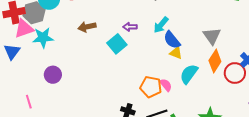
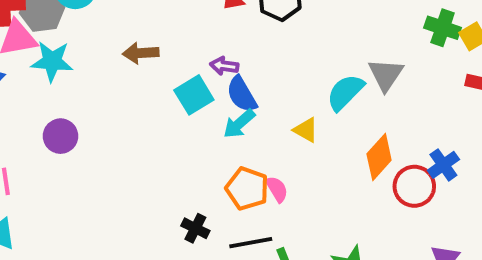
cyan arrow: (161, 25) -> (239, 124), moved
gray triangle: (212, 36) -> (386, 75), moved
blue semicircle: (172, 40) -> (242, 94), moved
cyan semicircle: (189, 74) -> (345, 92), moved

